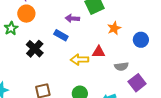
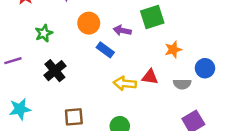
orange circle: (26, 14) -> (89, 23), moved
black cross: (35, 49) -> (55, 71), moved
gray semicircle: (121, 66) -> (182, 84), moved

